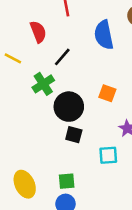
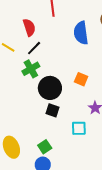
black line: (62, 57) -> (34, 48), moved
green square: (67, 181) -> (45, 147), turned -32

